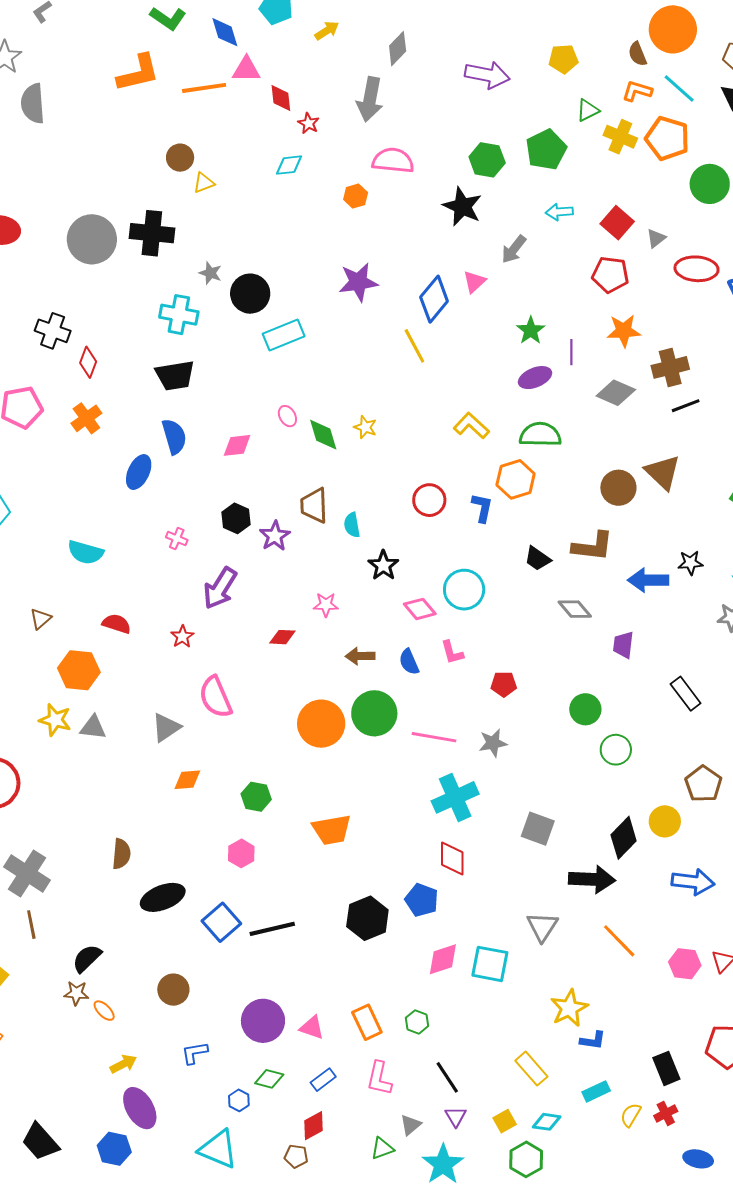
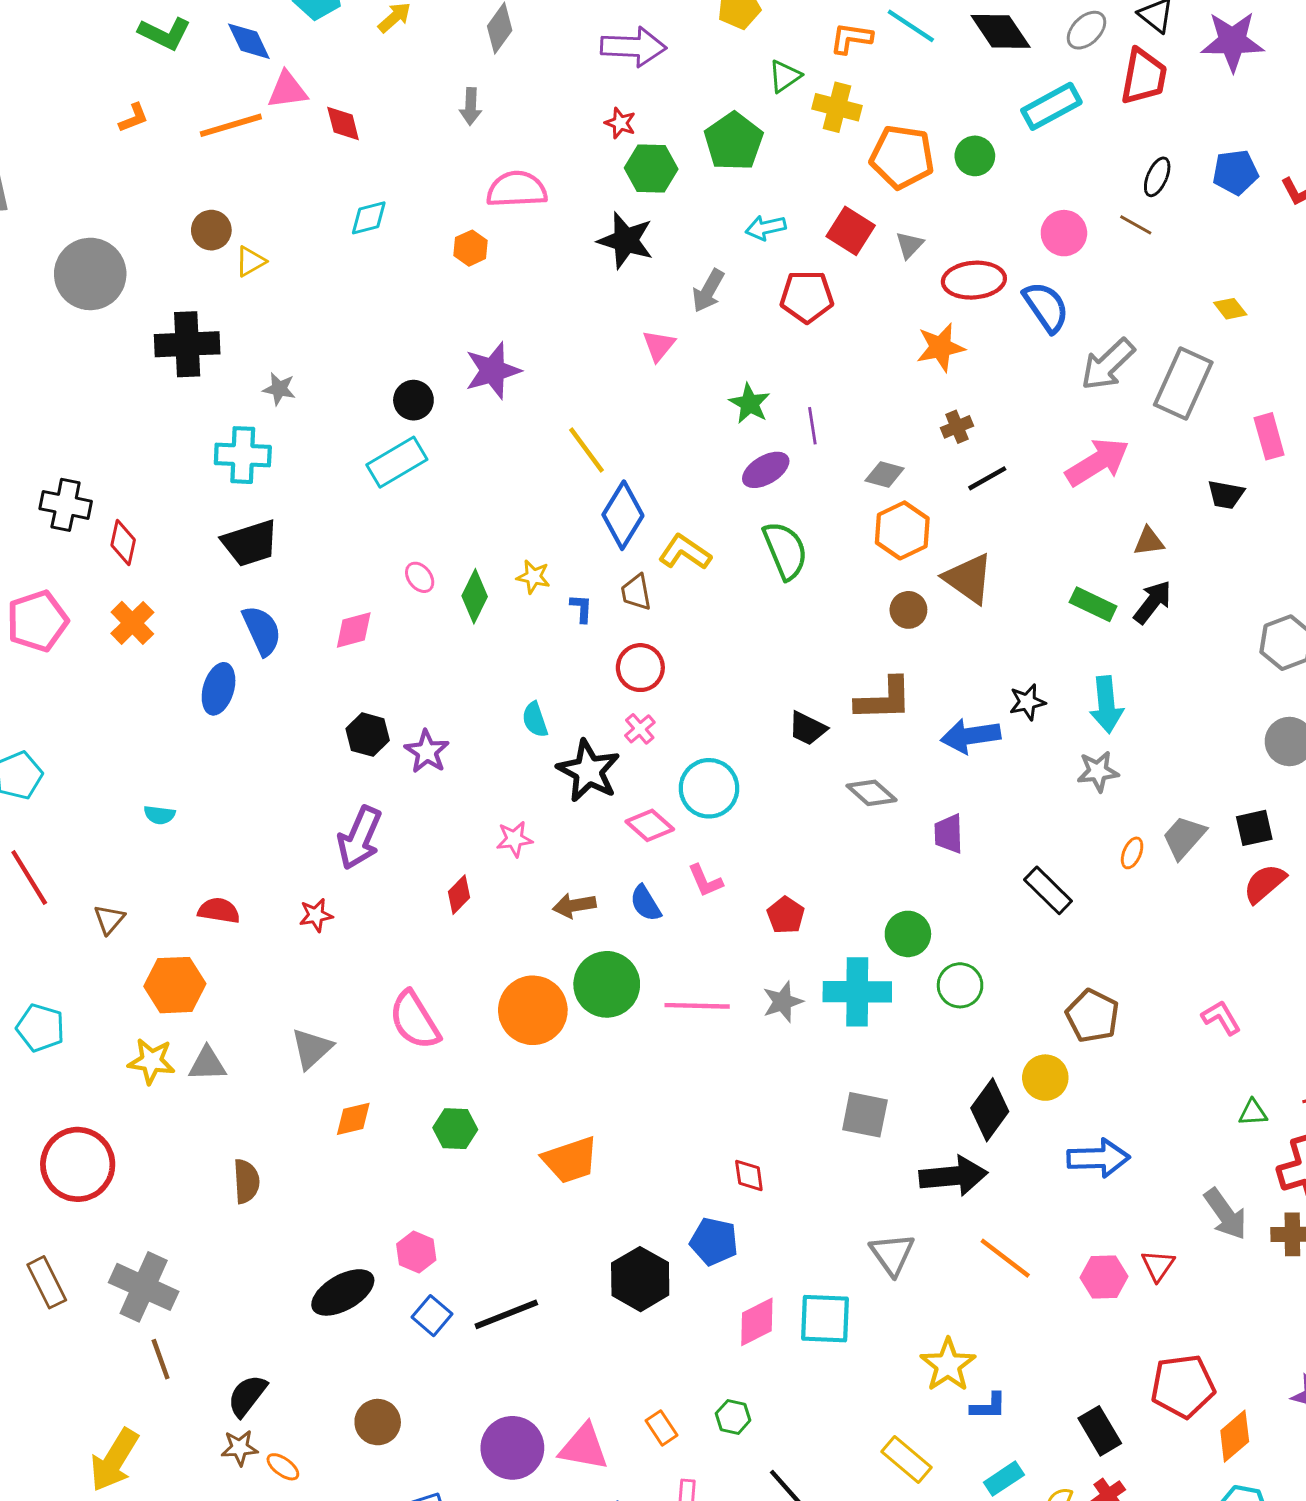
orange L-shape: (138, 73) -> (134, 118), size x0.5
gray arrow: (370, 99) -> (471, 106), size x0.6
red star: (309, 123) -> (620, 123), moved
orange pentagon: (667, 138) -> (902, 157), moved
green circle: (710, 184) -> (975, 156), size x0.7
gray circle: (92, 239) -> (90, 274), moved
red pentagon: (610, 275) -> (807, 297), moved
black circle: (250, 294) -> (413, 400), moved, size x0.7
blue diamond: (434, 299) -> (623, 515), moved
orange star: (624, 331) -> (941, 347), moved
brown cross: (670, 367) -> (957, 427), size x0.6
gray diamond: (616, 393) -> (885, 474), size x0.7
green diamond: (323, 435) -> (475, 596), turned 51
green semicircle: (540, 435) -> (785, 550), turned 75
orange hexagon: (516, 479) -> (902, 530), moved
brown circle: (618, 488) -> (908, 610), size x0.7
brown trapezoid: (314, 505) -> (636, 592), moved, size x0.7
blue L-shape: (482, 508) -> (581, 608), moved, size x0.7
pink cross: (177, 539) -> (640, 729), moved, turned 35
cyan semicircle: (86, 552) -> (159, 815), size x0.6
black star: (383, 565) -> (588, 771), size x1.4
red star: (182, 637) -> (316, 915), turned 30
red diamond: (282, 637) -> (459, 895), turned -40
red pentagon: (504, 684) -> (786, 915), turned -30
pink semicircle: (216, 697) -> (415, 1020), moved
cyan cross: (455, 797) -> (857, 992), moved, turned 33
pink hexagon: (241, 853) -> (416, 1252), moved
brown semicircle: (121, 854) -> (246, 1181), moved
red diamond: (452, 858) -> (749, 1176), size x0.7
blue square: (221, 922) -> (432, 1316), size x0.7
orange rectangle: (367, 1022) -> (662, 1428), size x0.7
pink triangle: (312, 1027) -> (584, 1447), size x1.4

